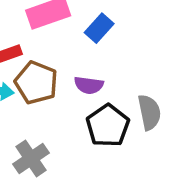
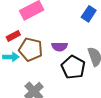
blue rectangle: (99, 28) -> (89, 14), moved

